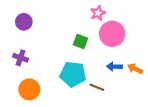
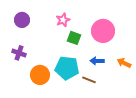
pink star: (98, 13) -> (63, 20), moved
blue arrow: (114, 67) -> (97, 61), moved
orange circle: (29, 89) -> (40, 75), moved

